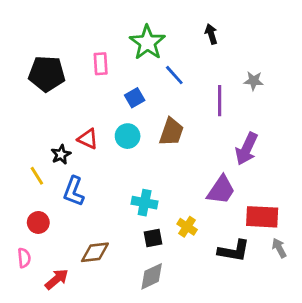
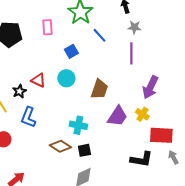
gray star: (254, 81) -> (134, 27), moved
brown trapezoid: (171, 132) -> (99, 89), moved
purple trapezoid: (221, 190) -> (117, 116), moved
yellow cross: (187, 227) -> (142, 114), moved
brown diamond: (95, 252) -> (60, 146), moved, turned 40

